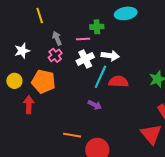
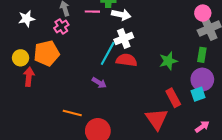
white arrow: (110, 56) -> (121, 15), moved
white cross: (85, 59) -> (124, 38), moved
yellow circle: (14, 81) -> (21, 58), moved
orange pentagon: (43, 81) -> (47, 53), turned -30

